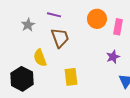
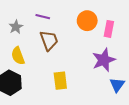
purple star: (113, 57) -> (104, 60), size x1.6
yellow semicircle: (40, 58) -> (18, 56), moved

